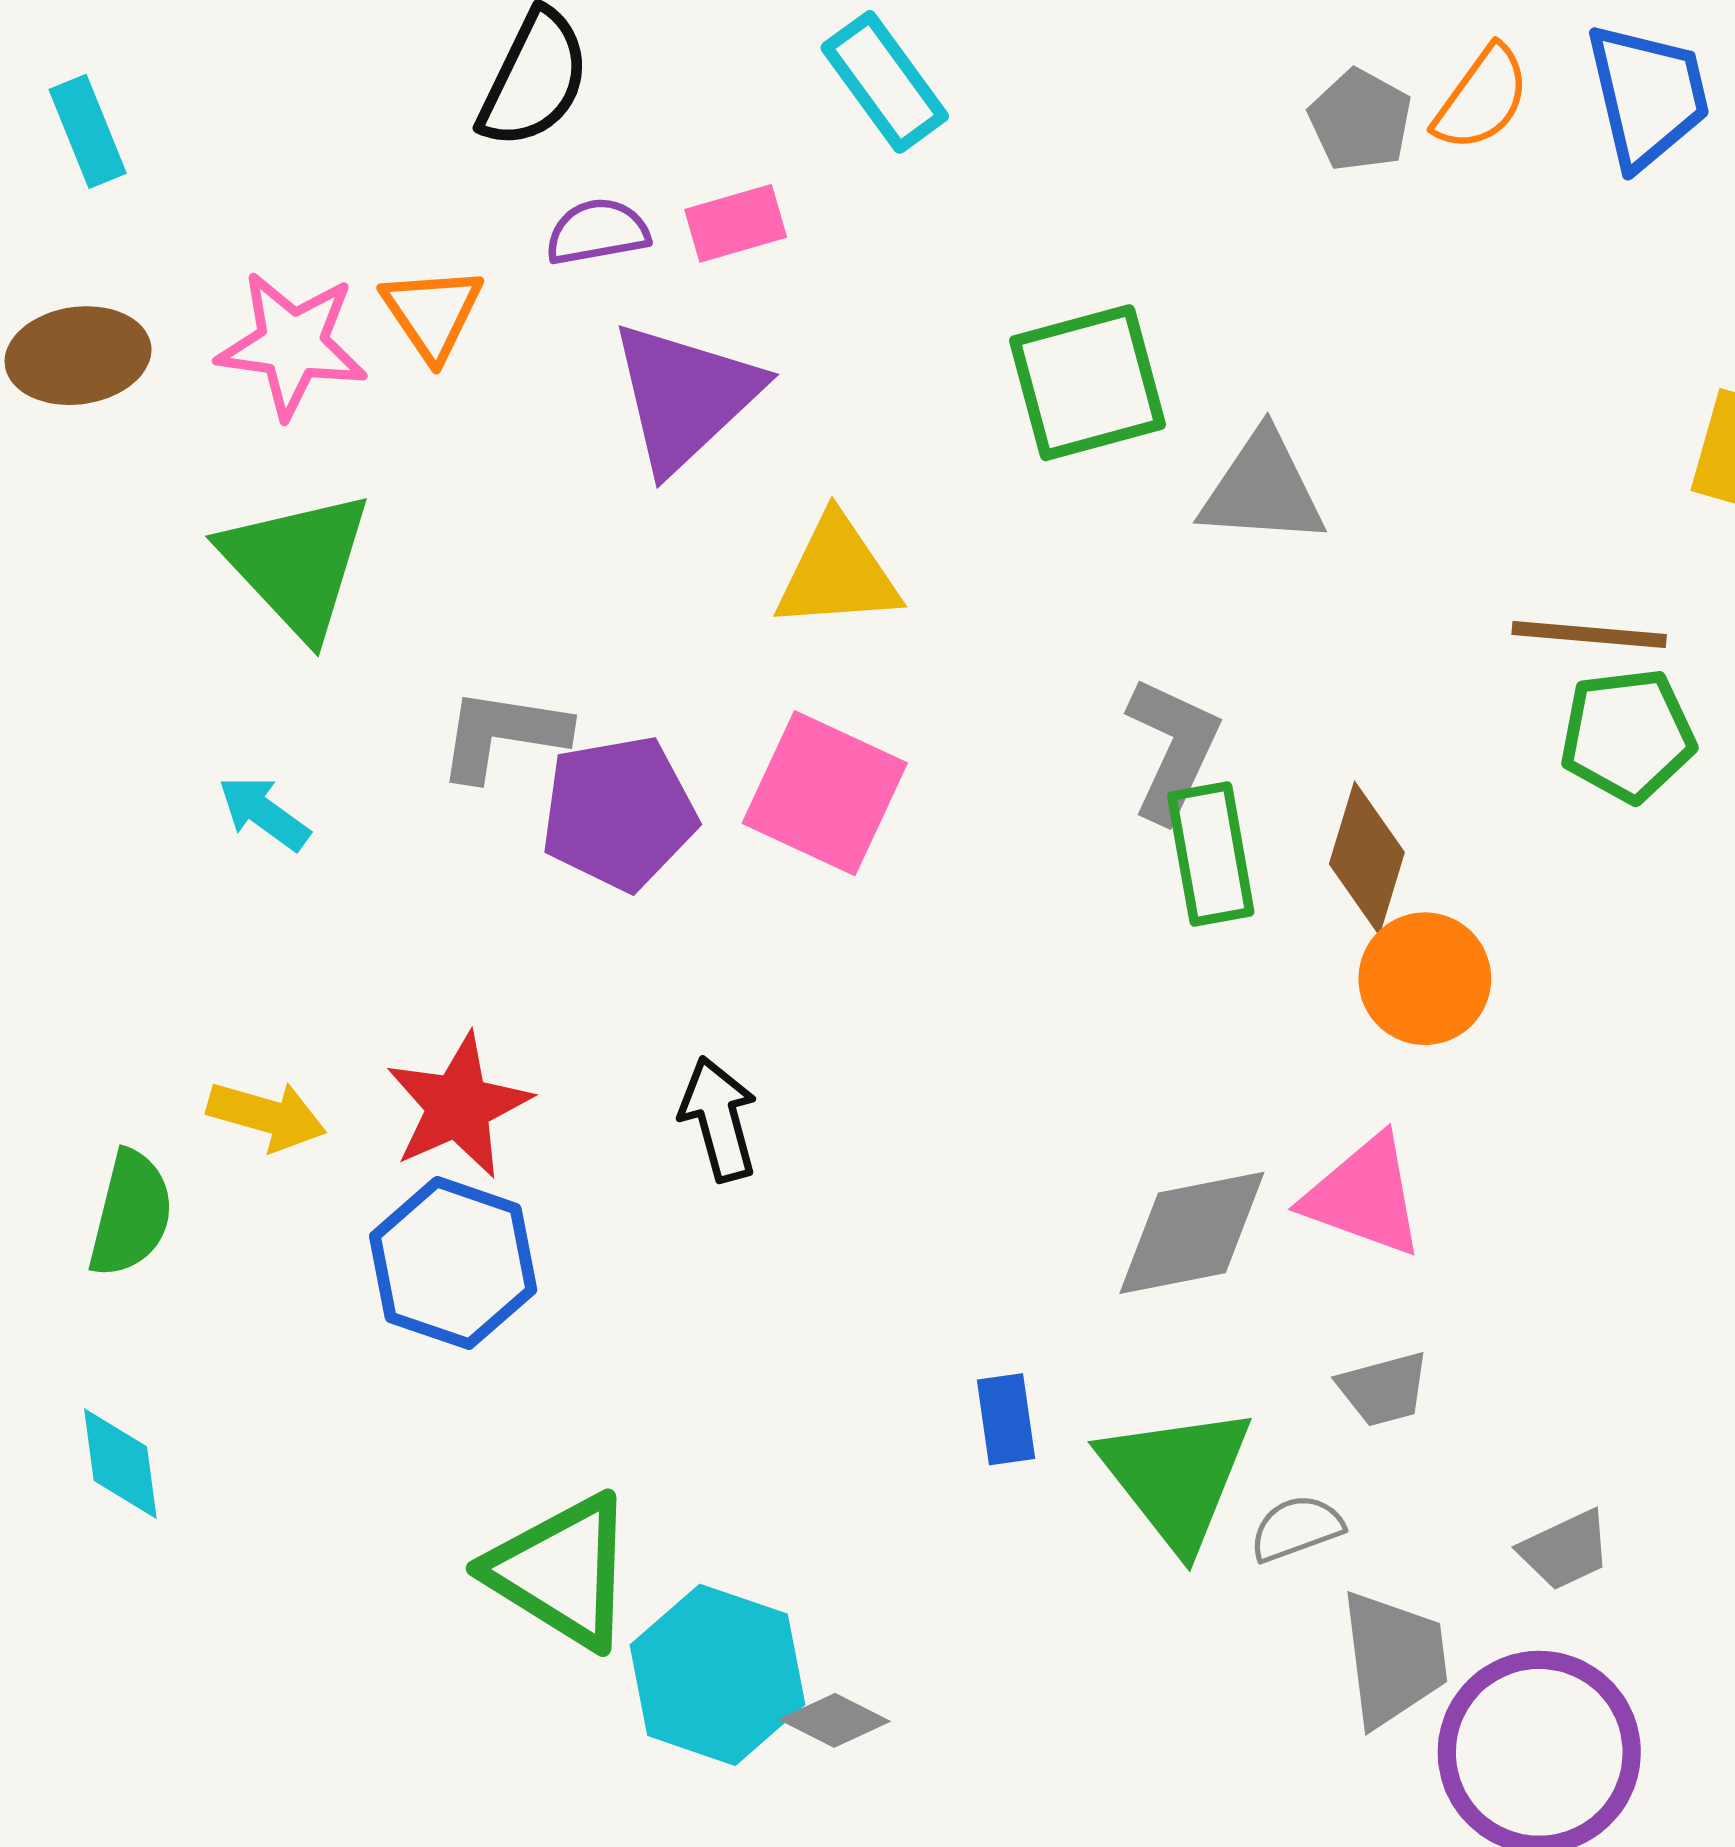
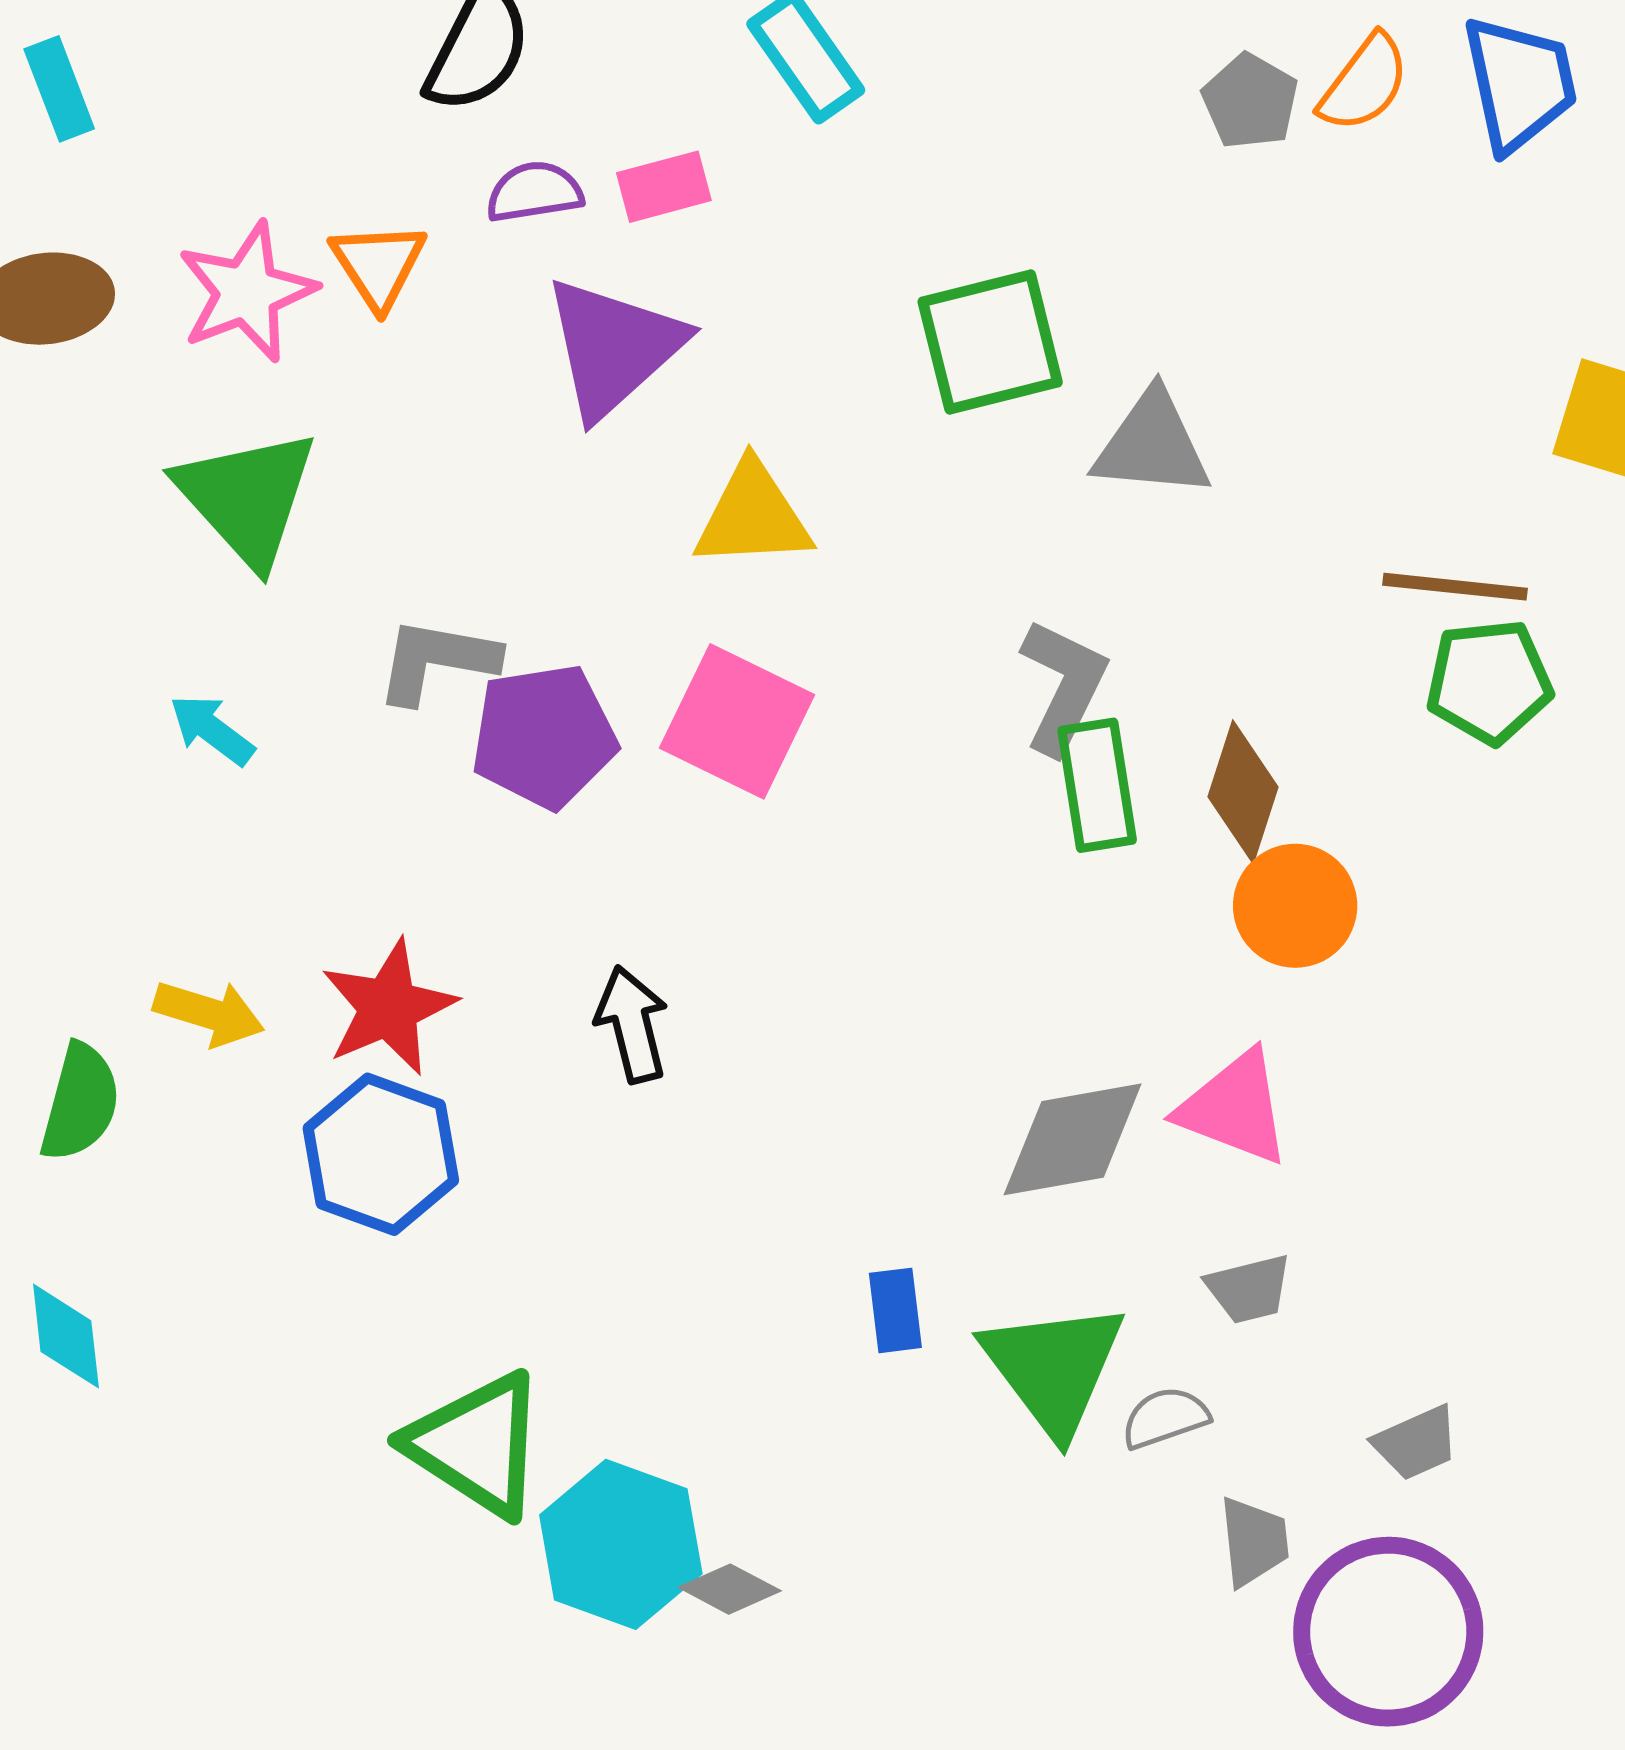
pink star: (292, 345) -> (247, 292), turned -30
gray trapezoid: (1394, 1659) -> (1254, 1541), size x0.7

